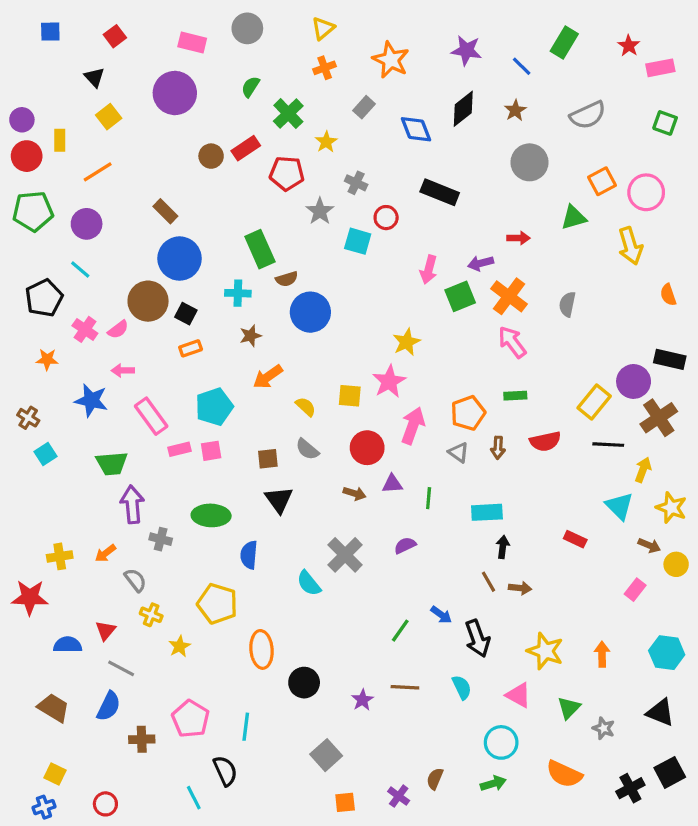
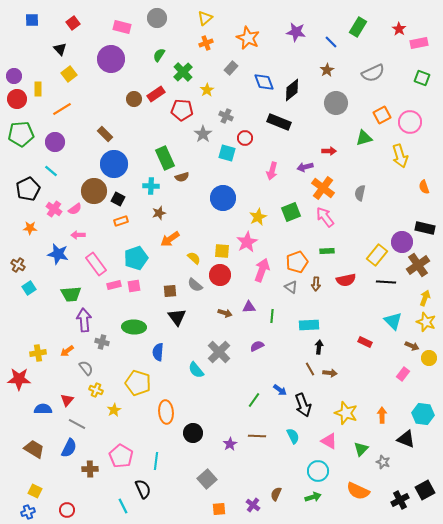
black diamond: (463, 109) -> (292, 90), moved
green square: (460, 296) -> (291, 212), moved
blue circle: (310, 312) -> (223, 198), moved
red circle: (367, 448) -> (220, 275), moved
yellow arrow: (643, 470) -> (425, 298), moved
black triangle: (660, 713) -> (406, 439), moved

